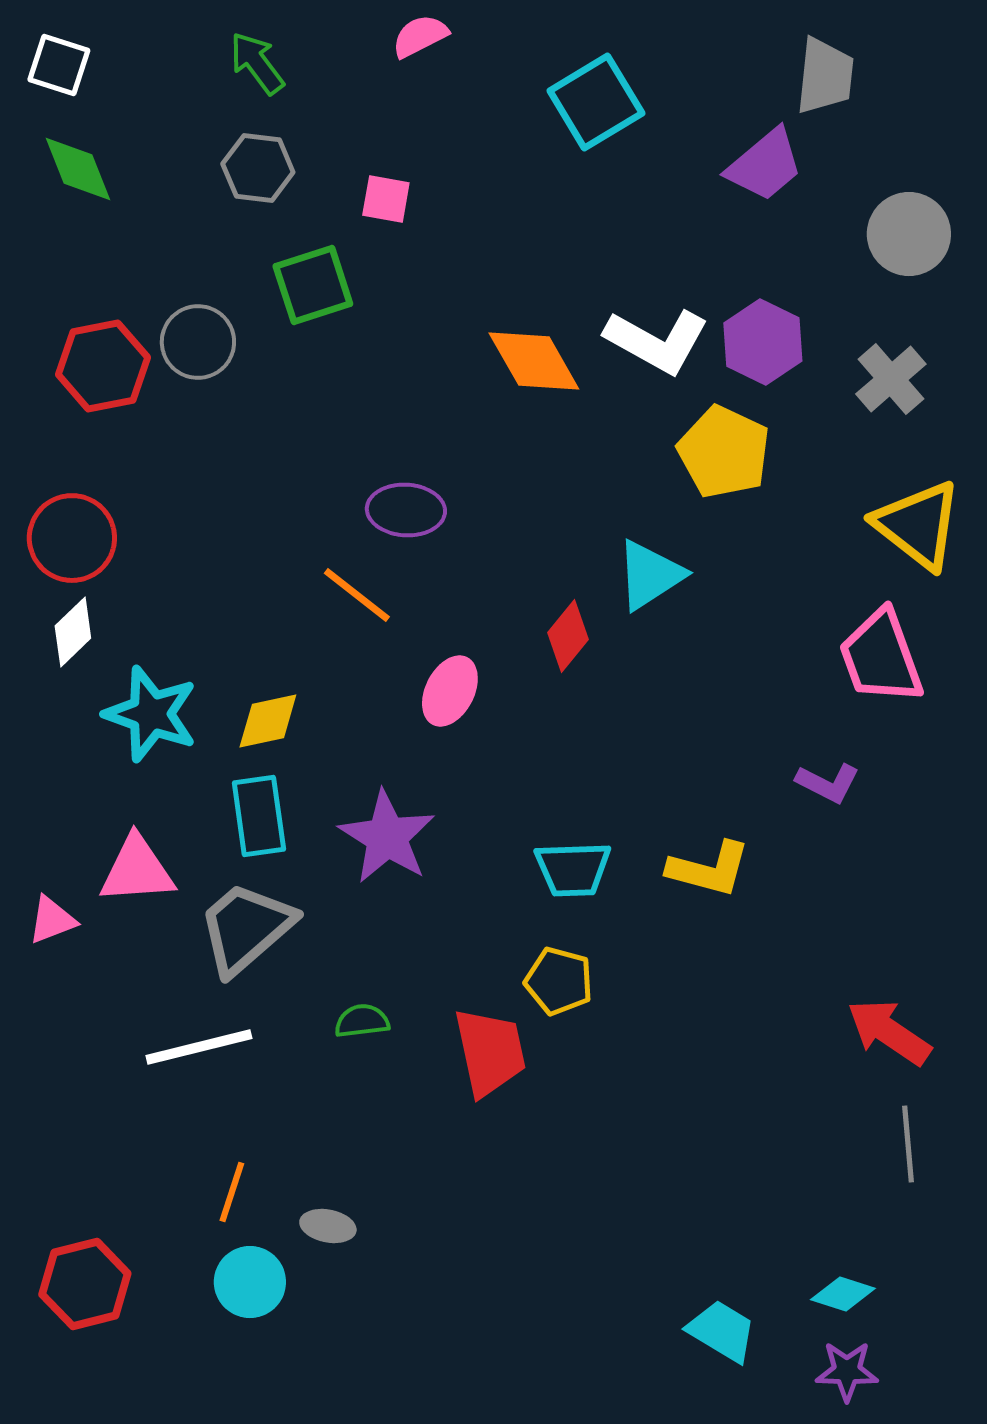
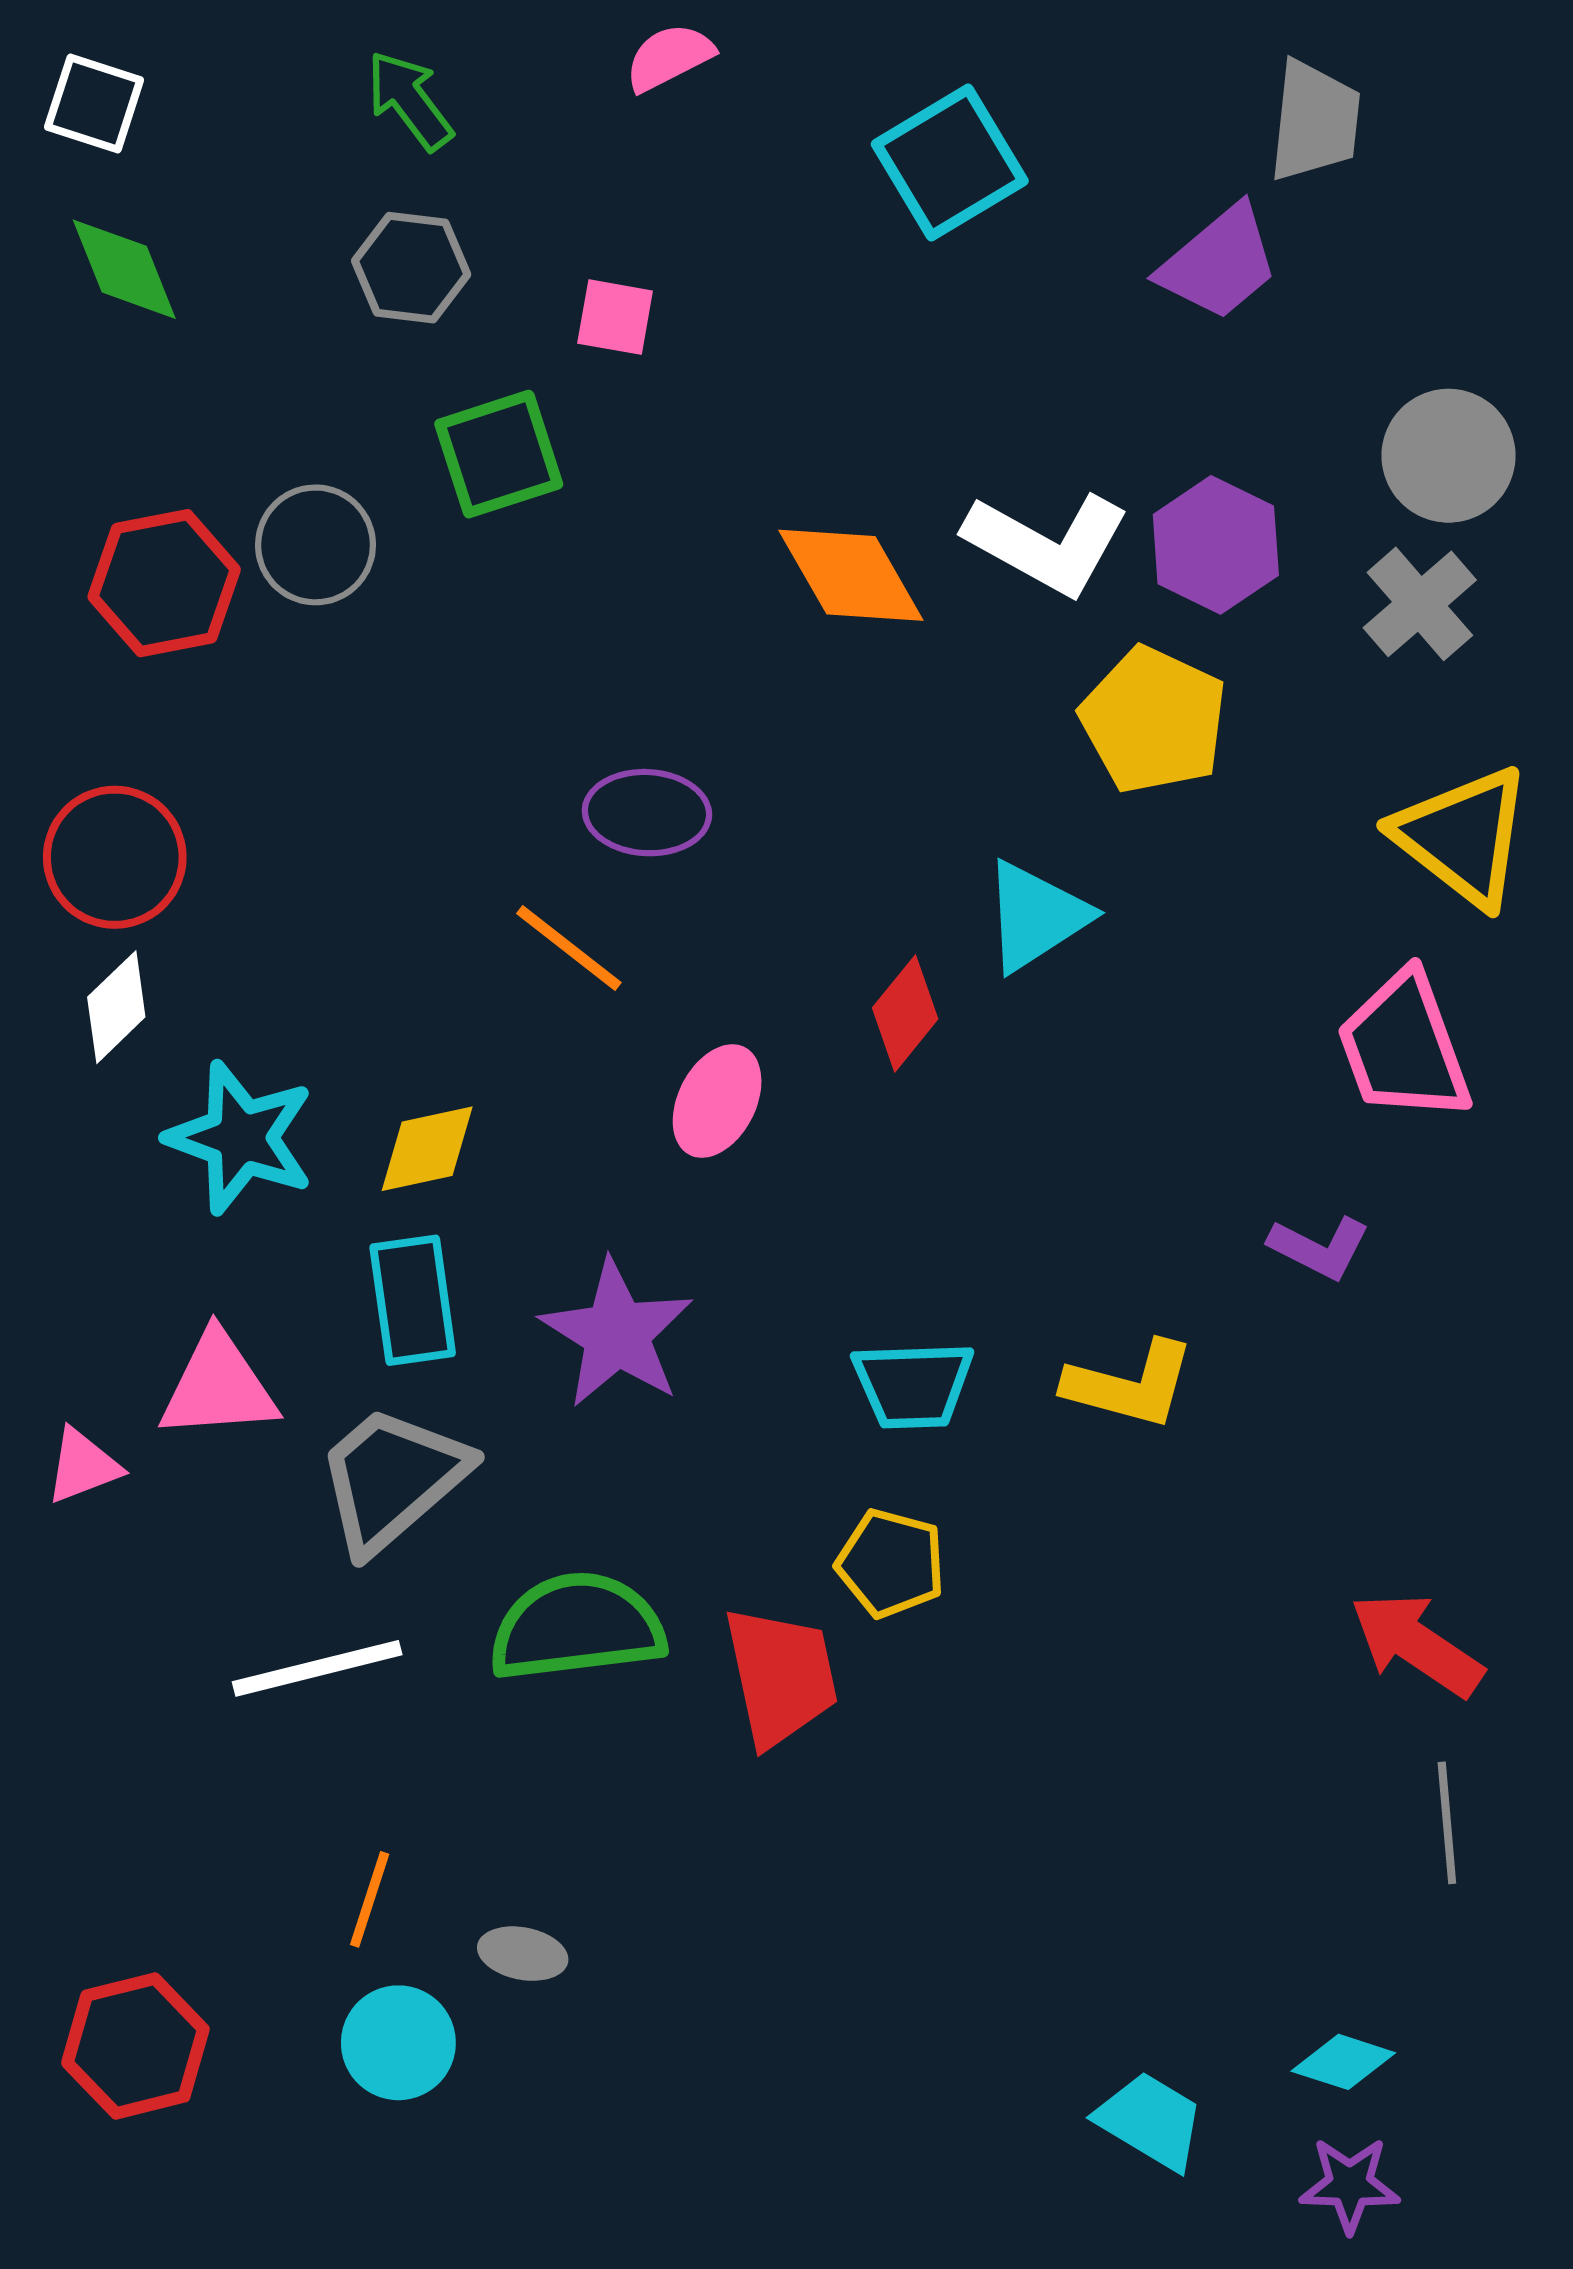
gray circle: (909, 234) -> (1448, 456), moved
green semicircle: (362, 1021) -> (577, 1627), size x2.0

